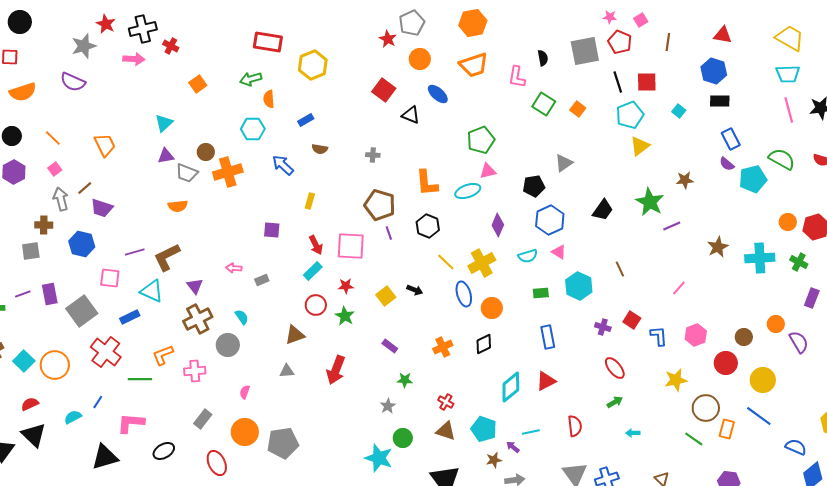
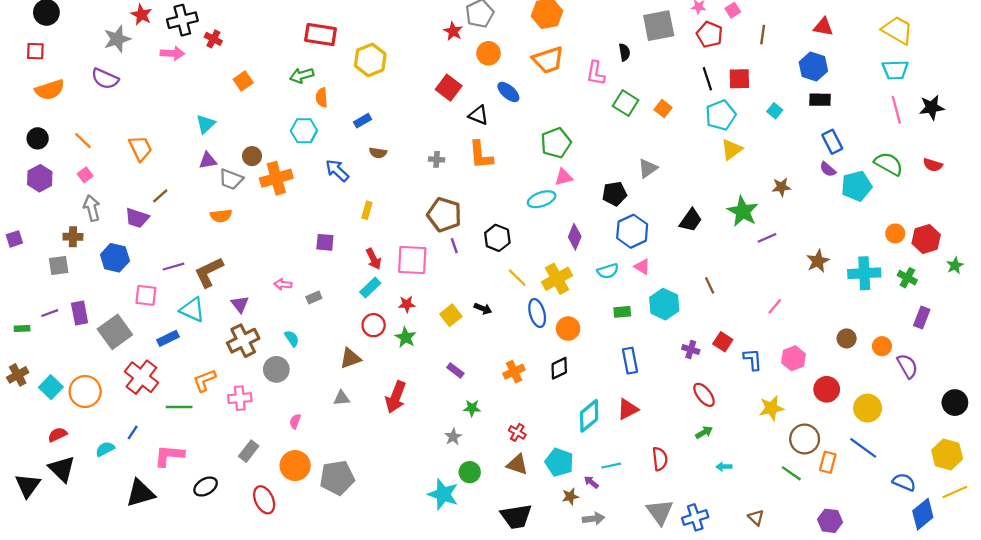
gray square: (585, 51) -> (659, 26), moved
orange L-shape: (427, 183) -> (481, 155), moved
brown line: (85, 188) -> (160, 196), moved
brown circle: (744, 337) -> (847, 338), moved

